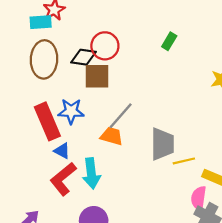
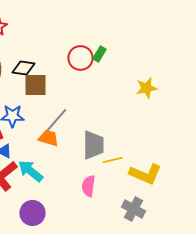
red circle: (105, 46) -> (80, 58), moved
cyan arrow: (91, 173) -> (30, 171), turned 136
pink semicircle: (199, 198) -> (88, 186), moved

